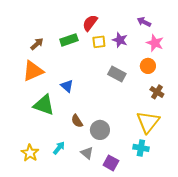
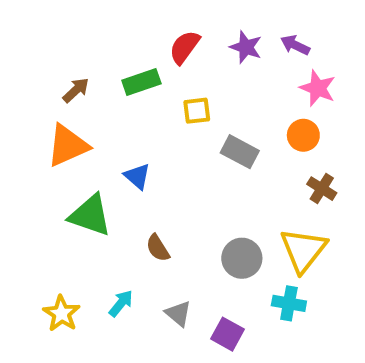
purple star: (120, 40) -> (246, 47), moved
yellow square: (99, 42) -> (197, 111), moved
gray circle: (100, 130) -> (242, 258), moved

